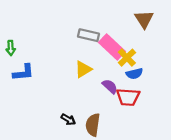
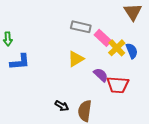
pink rectangle: (112, 47) -> (103, 38), size x0.7
blue semicircle: (134, 74) -> (132, 51), moved, turned -98

